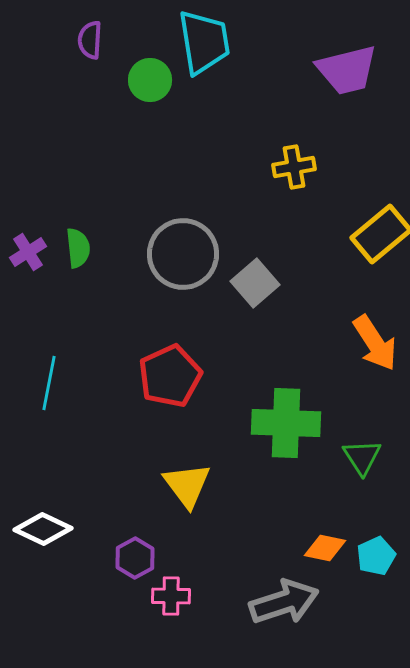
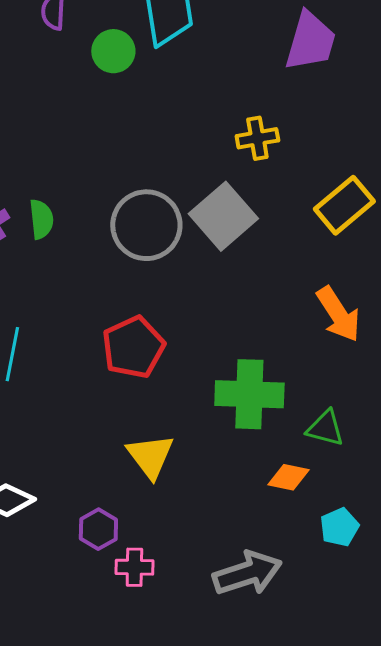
purple trapezoid: (347, 70) -> (310, 41), turned -60
gray square: (255, 283) -> (223, 216), moved, size x1.4
green triangle: (362, 457) -> (325, 428), turned -42
orange diamond: (325, 548) -> (288, 477), moved

